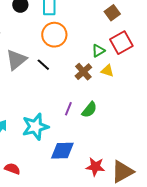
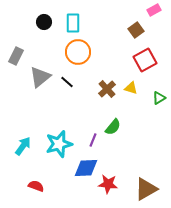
green triangle: (98, 51) -> (159, 98), moved
purple line: (68, 109) -> (93, 140), moved
red star: (95, 167) -> (108, 184), moved

